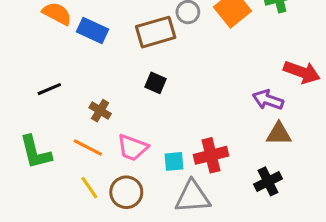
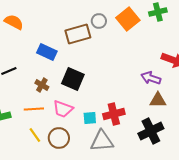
blue rectangle: (92, 31) -> (47, 52), moved
black square: (156, 83) -> (73, 79), moved, size x1.6
orange line: (88, 148) -> (34, 109), turned -30
black cross: (268, 181) -> (151, 131), size x1.4

